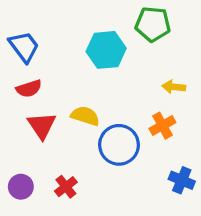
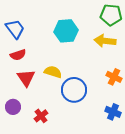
green pentagon: (153, 24) -> (111, 15), moved
yellow arrow: (174, 87) -> (105, 41), moved, size x1.5
orange cross: (162, 126) -> (114, 77), moved, turned -35
purple circle: (21, 187) -> (13, 107), moved

